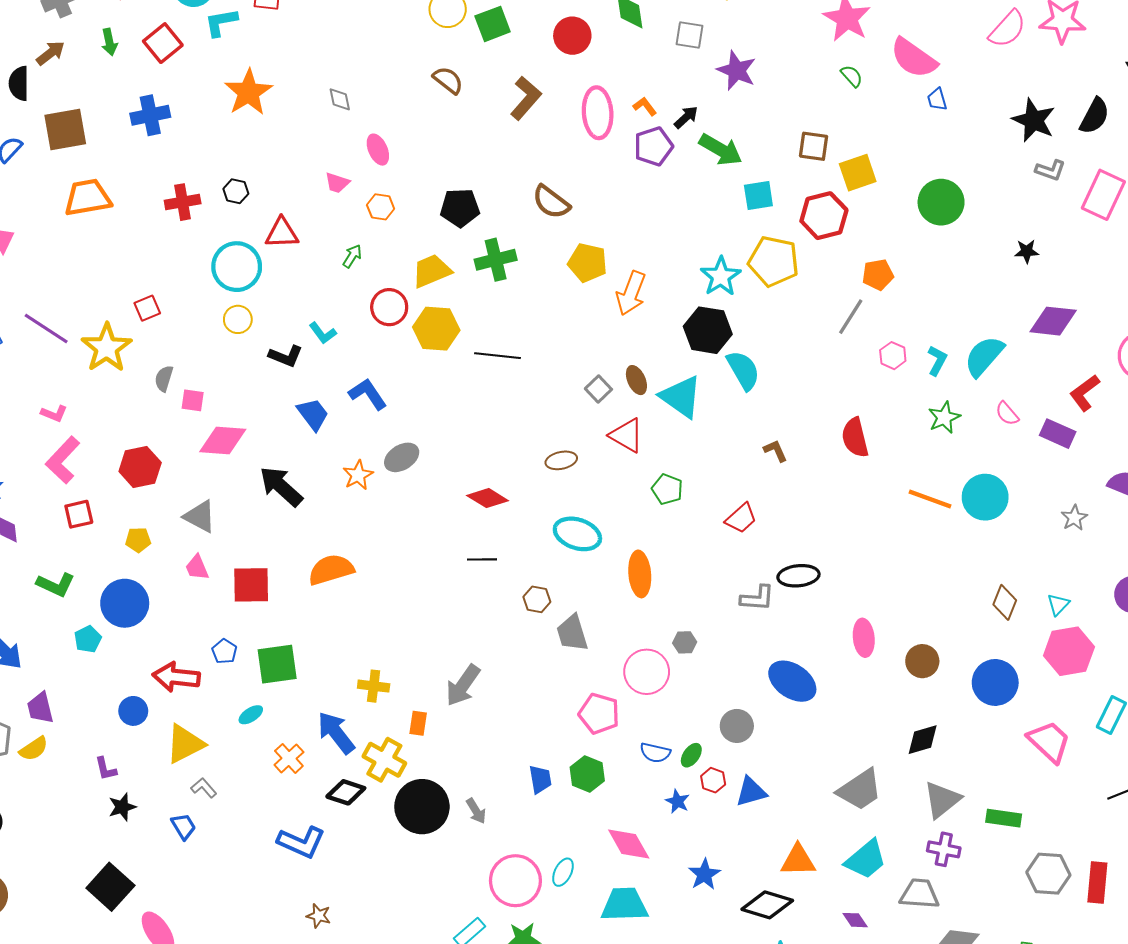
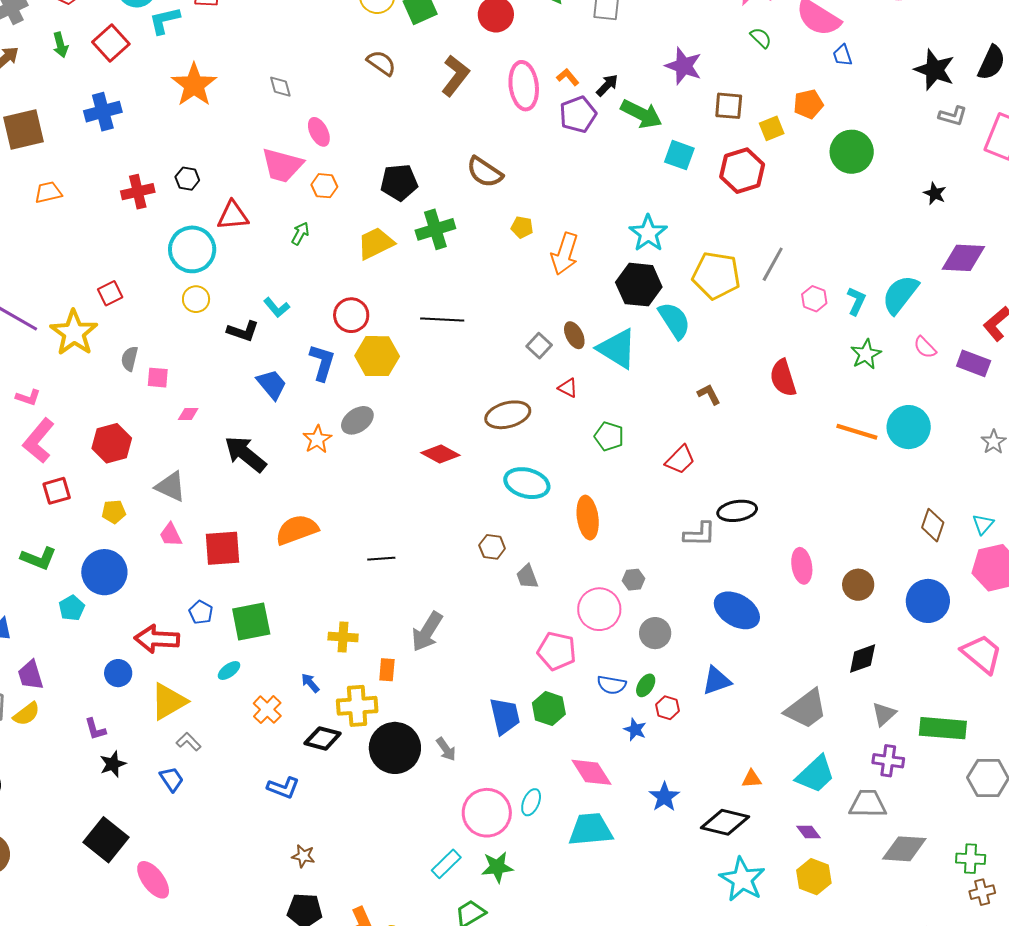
purple star: (737, 71) -> (684, 66), moved
yellow square: (858, 173) -> (772, 128), size x0.7
pink trapezoid: (337, 183) -> (282, 165), size x1.8
cyan square: (758, 195) -> (679, 155), turned 32
orange trapezoid: (88, 198) -> (48, 192), size x0.6
black star: (1027, 251) -> (935, 194), turned 30
yellow pentagon: (774, 261) -> (716, 275), moved
yellow pentagon: (588, 263) -> (522, 227), size x0.6
orange pentagon: (878, 275) -> (808, 104), moved
red circle: (389, 307) -> (351, 315), moved
yellow hexagon: (436, 329) -> (377, 356), moved
blue L-shape: (368, 394) -> (322, 362), turned 54
red triangle: (626, 435) -> (568, 388), size x0.6
pink diamond: (223, 441) -> (188, 414), size x0.5
brown ellipse: (561, 460) -> (508, 415), size x1.5
black line: (482, 559) -> (381, 559), moved
gray trapezoid: (572, 633) -> (527, 577), size x0.7
gray circle: (737, 726) -> (655, 633), moved
blue arrow: (336, 733) -> (310, 683), size x0.5
yellow cross: (384, 760) -> (357, 706), turned -30
blue trapezoid: (540, 779) -> (505, 716), size x1.4
blue triangle: (751, 792) -> (717, 681), moved
gray triangle: (942, 800) -> (884, 714), size x0.7
green rectangle: (1004, 818) -> (943, 728), size x1.4
blue L-shape: (301, 842) -> (283, 788), size x0.7
orange triangle: (798, 860) -> (752, 779), size x0.6

